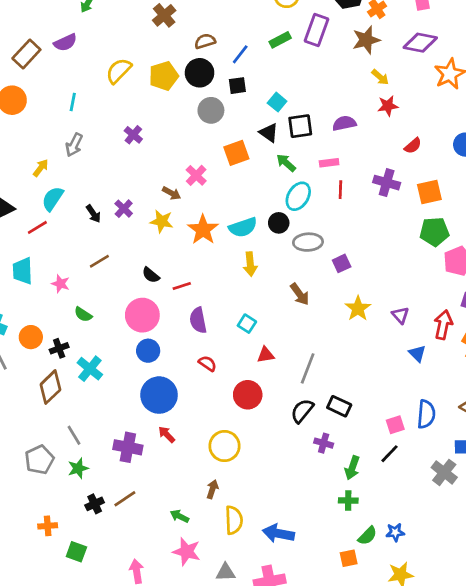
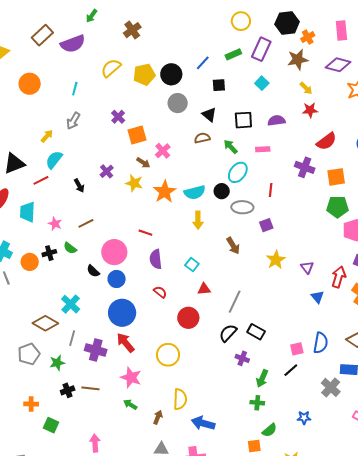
brown cross: (164, 15) -> (132, 30), moved
brown semicircle: (205, 41) -> (202, 138), moved
purple semicircle: (65, 42) -> (73, 44), size x1.4
brown rectangle: (26, 54) -> (42, 35), moved
black square: (237, 86) -> (219, 85), moved
cyan square: (277, 102) -> (262, 83), moved
black triangle: (269, 133) -> (209, 115), moved
red semicircle: (413, 146) -> (326, 141), size x1.5
orange square: (236, 153) -> (137, 135), moved
red line: (340, 190) -> (271, 190), moved
black arrow: (93, 214) -> (79, 186), moved
brown line: (99, 261) -> (86, 223), moved
black semicircle: (151, 275) -> (93, 271), moved
red line: (182, 286) -> (145, 233), turned 32
black cross: (59, 348) -> (49, 253), moved
cyan cross: (90, 369) -> (71, 304), moved
brown diamond: (50, 387) -> (45, 323), moved, turned 70
red arrow: (167, 434) -> (125, 343), size x1.5
gray line: (74, 435) -> (72, 338), moved, turned 42
brown arrow: (212, 489) -> (158, 417), moved
brown line: (125, 499) -> (90, 388), turned 36
yellow semicircle: (234, 520) -> (180, 399), moved
blue star: (395, 532) -> (304, 418), moved
pink star: (187, 552) -> (131, 377), moved

